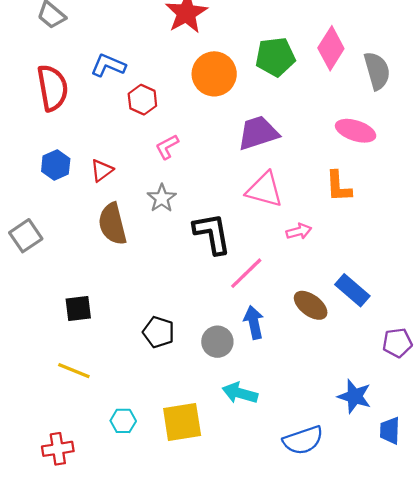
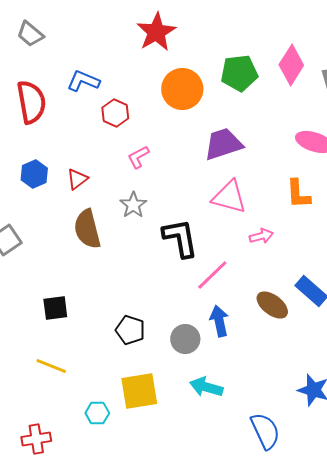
yellow square: (182, 422) -> (139, 391), moved
blue semicircle: (303, 440) -> (265, 431), turned -96

